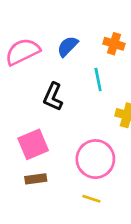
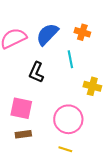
blue semicircle: (68, 46) -> (47, 34), size x1.4
pink square: (33, 144) -> (21, 108), turned 35

